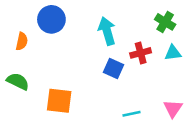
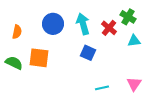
blue circle: (51, 19) -> (53, 24), moved
red cross: (141, 53) -> (109, 28), moved, turned -35
orange square: (59, 101) -> (39, 58), moved

